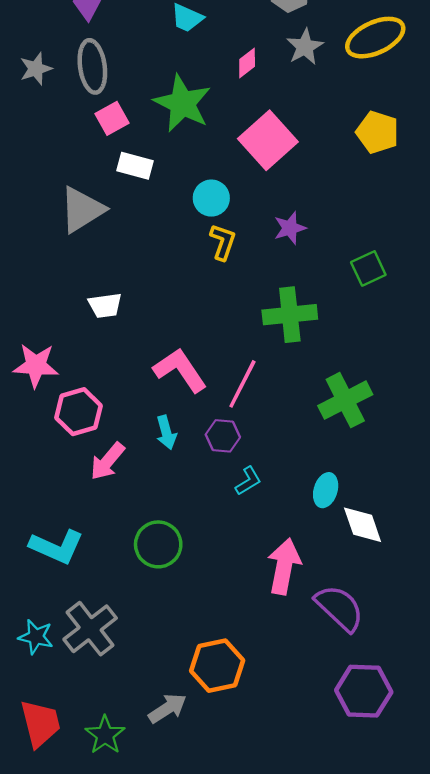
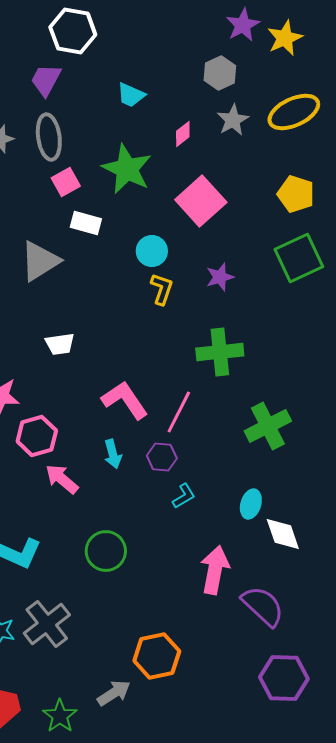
green square: (368, 268) -> (299, 258), moved, size x1.6
pink arrow: (107, 461) -> (62, 479), turned 90

